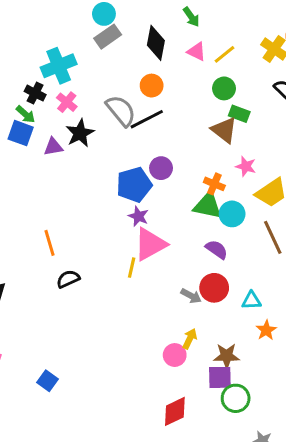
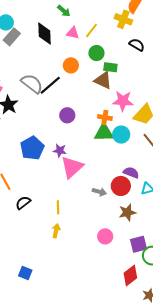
orange circle: (152, 86) -> (71, 65), moved
pink star: (246, 166) -> (123, 101), size x1.5
blue pentagon: (134, 185) -> (32, 148), moved
purple semicircle: (217, 249) -> (131, 173), moved
yellow line: (132, 268) -> (58, 207), moved
gray arrow: (191, 296) -> (99, 192), moved
yellow arrow: (190, 339) -> (56, 231), moved
brown star: (227, 356) -> (127, 212), moved
red diamond: (175, 411) -> (130, 275), moved

